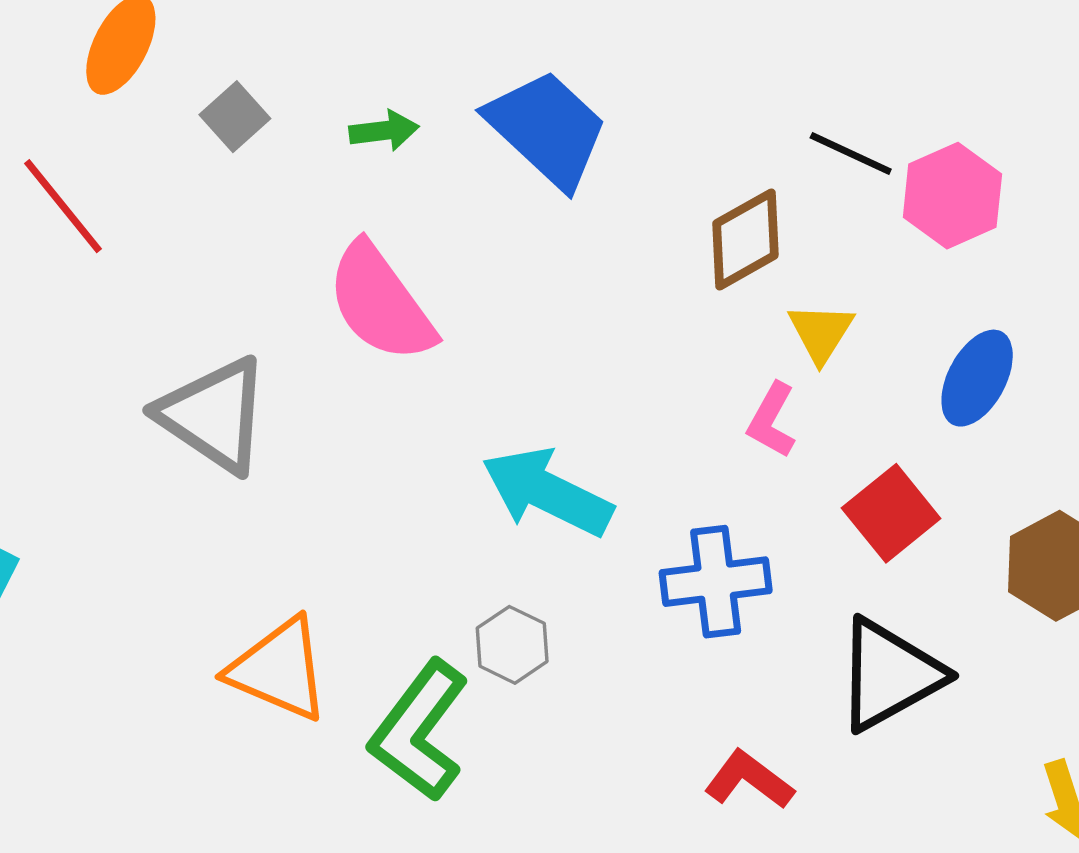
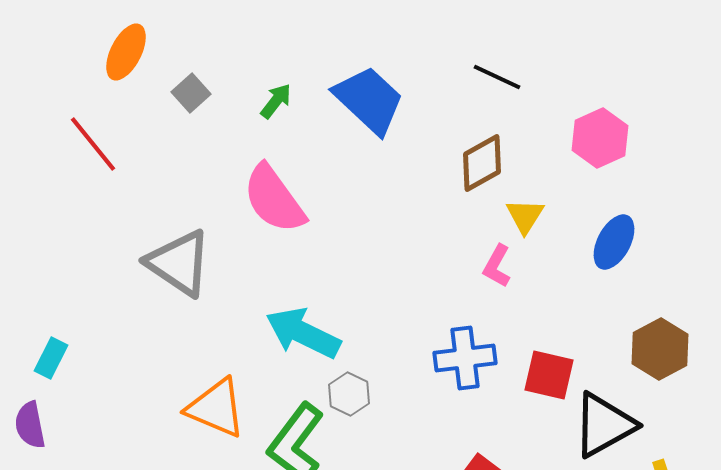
green arrow: (384, 131) -> (276, 101), turned -45
black line: (851, 154) -> (497, 77), moved
cyan arrow: (547, 492) -> (303, 333), moved
red square: (891, 513) -> (549, 375), moved, turned -38
black triangle: (889, 675) -> (604, 425), moved

